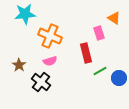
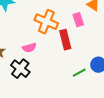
orange cross: (50, 36) -> (46, 22), moved
green line: (100, 71) -> (79, 73), moved

